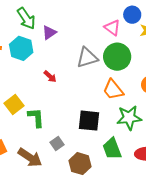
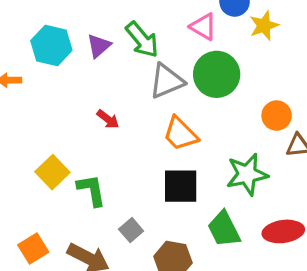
green arrow: (26, 18) -> (142, 40), moved
cyan hexagon: (21, 48) -> (51, 45), moved
orange trapezoid: (113, 90) -> (180, 134), moved

